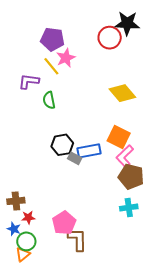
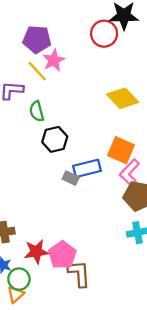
black hexagon: (62, 145) -> (55, 139), moved
red star: (28, 217) -> (36, 252), moved, size x1.5

